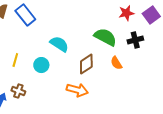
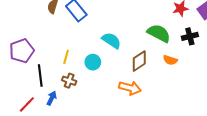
orange semicircle: (116, 63) -> (170, 60), turned -40
brown cross: (18, 91) -> (69, 81), moved

